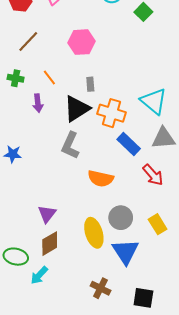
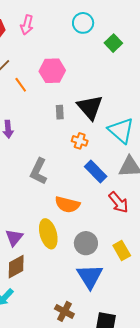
orange line: (49, 78) -> (21, 85), moved
black triangle: (77, 109) -> (90, 107), moved, turned -40
orange cross: (112, 113) -> (80, 141), size x0.6
yellow ellipse: (94, 233) -> (48, 234), moved

